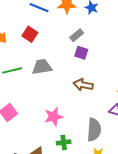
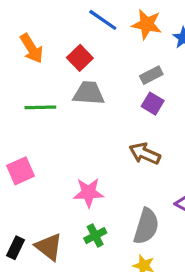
gray trapezoid: (42, 67) -> (89, 93), moved
green cross: (64, 142) -> (95, 236), turned -32

